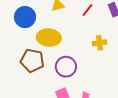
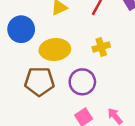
yellow cross: (100, 43) -> (101, 47), moved

